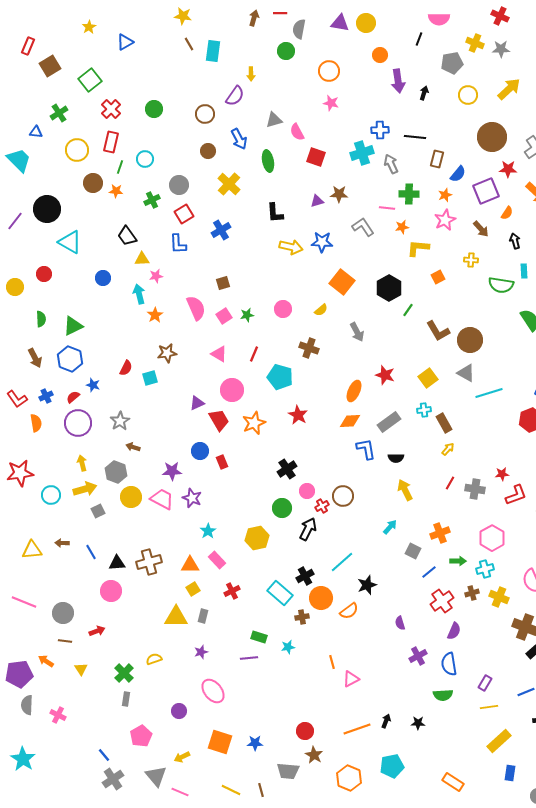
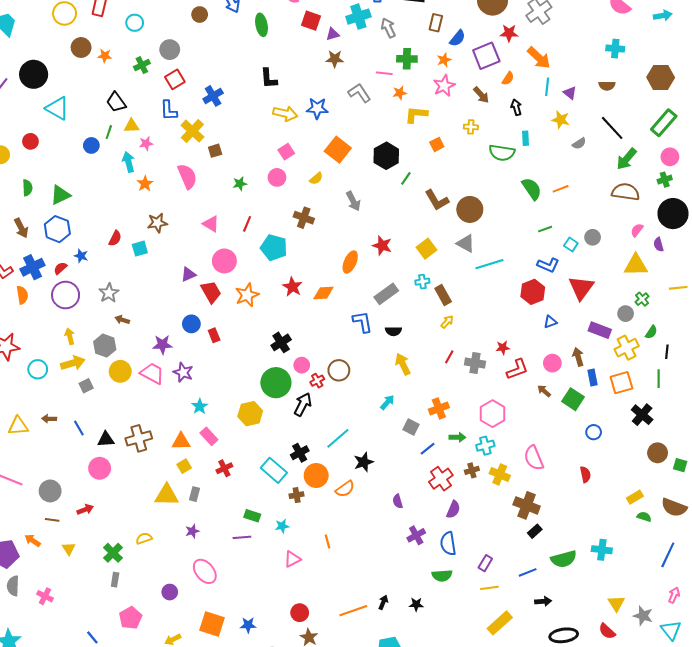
green line: (120, 167) -> (109, 132), moved
yellow cross: (229, 184) -> (192, 131), moved
purple triangle: (317, 201) -> (333, 34), moved
pink square: (224, 316) -> (286, 152), moved
blue cross: (46, 396) -> (33, 267), size x1.6
orange diamond: (350, 421) -> (323, 293), moved
green circle: (282, 508) -> (276, 383), size x1.5
pink triangle: (351, 679) -> (292, 559), moved

